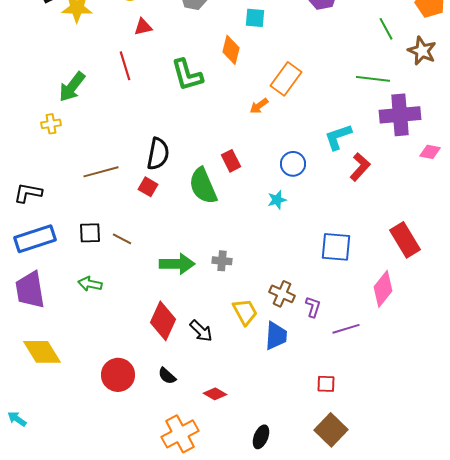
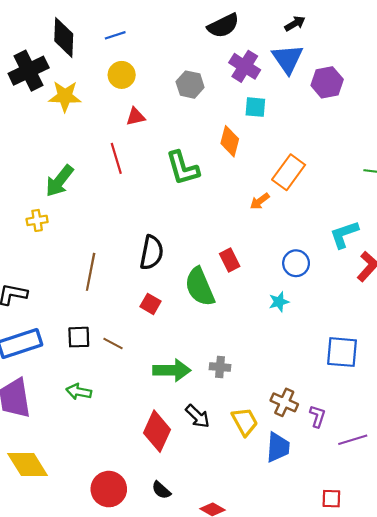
brown line: (101, 172) -> (91, 272), turned -64
red square: (148, 187) -> (151, 304), moved
black arrow: (201, 331) -> (198, 416), moved

